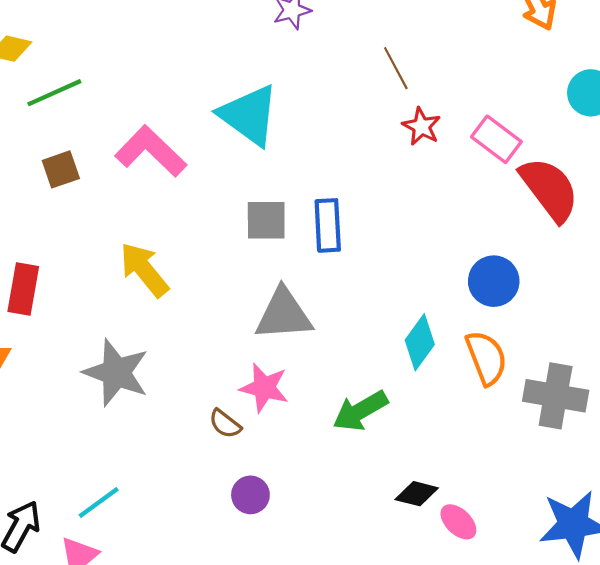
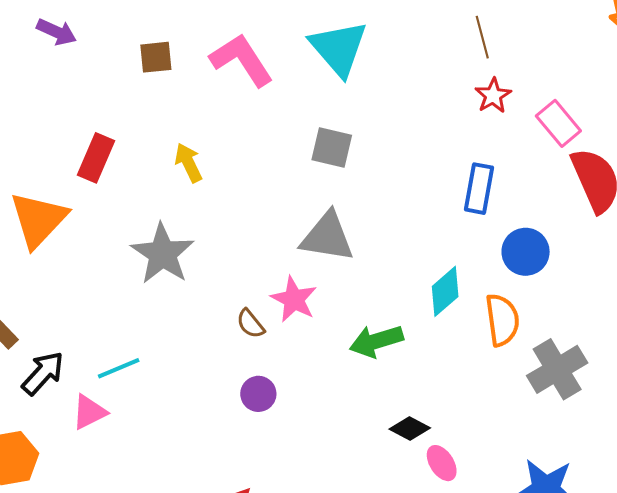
blue rectangle: (328, 225) -> (479, 189), moved
yellow arrow: (144, 270) -> (188, 163), moved, size x0.7
gray cross: (556, 396) -> (557, 369), turned 36

